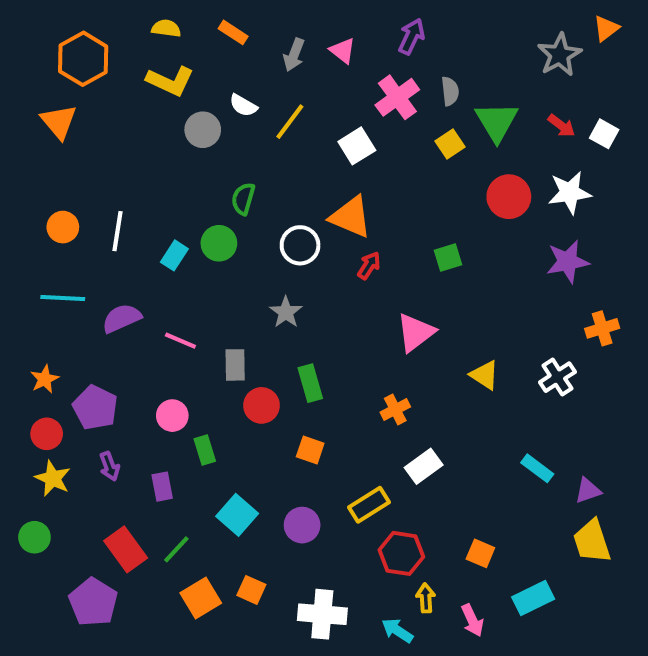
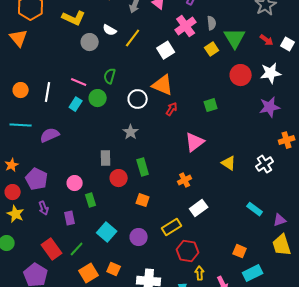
pink line: (180, 341) -> (79, 82), moved
orange square: (480, 553) -> (240, 251), moved

